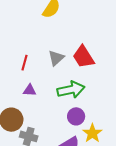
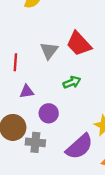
green arrow: (71, 90) -> (72, 82), size x0.6
purple circle: (76, 116) -> (49, 113), moved

